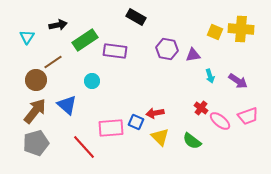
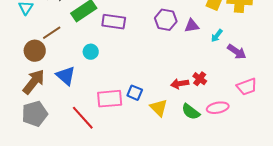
cyan arrow: (210, 76) -> (217, 36), moved, turned 56
red arrow: (155, 113) -> (180, 84), moved
pink ellipse: (220, 121) -> (218, 108), moved, turned -50

